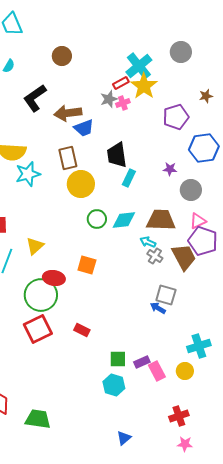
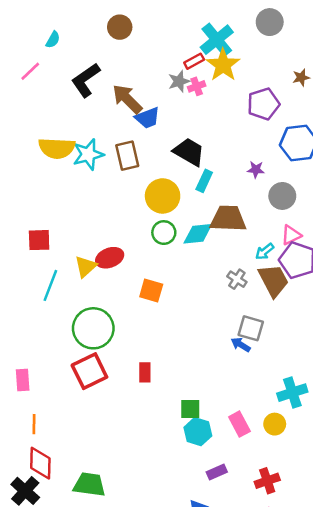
brown arrow: (68, 113) -> (127, 99), turned 52
black trapezoid: (117, 155) -> (189, 152), turned 128
cyan star: (28, 174) -> (88, 154), moved
yellow circle: (81, 184) -> (163, 196), moved
brown trapezoid: (161, 220) -> (228, 219), moved
cyan arrow: (148, 242) -> (265, 251), moved, turned -63
red ellipse: (54, 278) -> (110, 258), moved, turned -30
red rectangle: (82, 330) -> (145, 372), turned 63
purple rectangle: (142, 362) -> (217, 472), moved
cyan hexagon: (114, 385) -> (198, 432), moved

